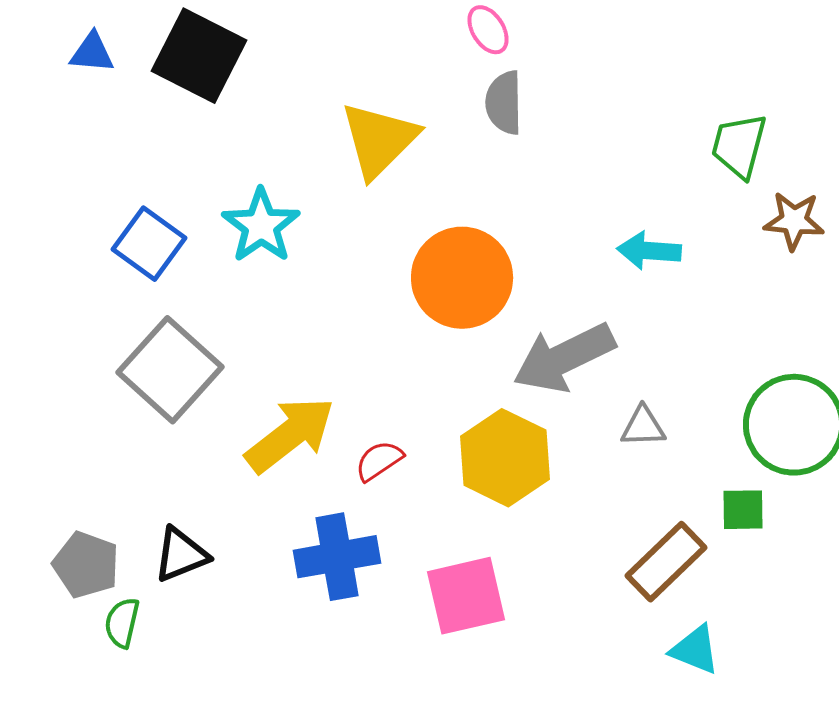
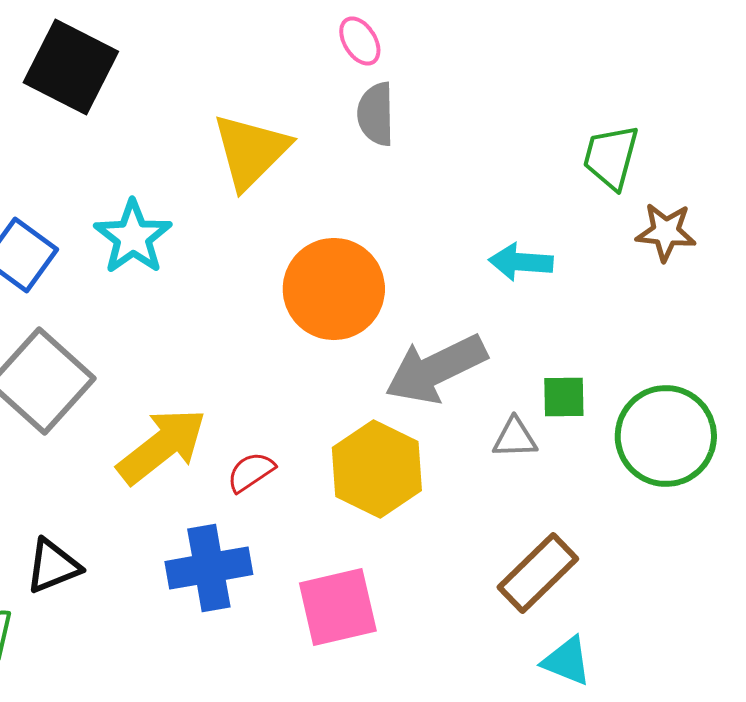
green square: (743, 510) -> (564, 397), moved

